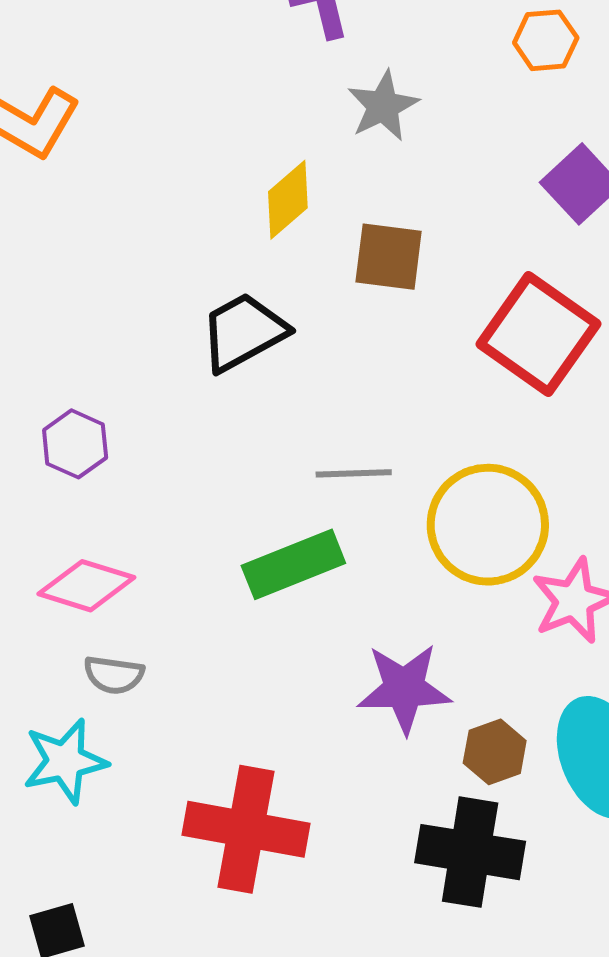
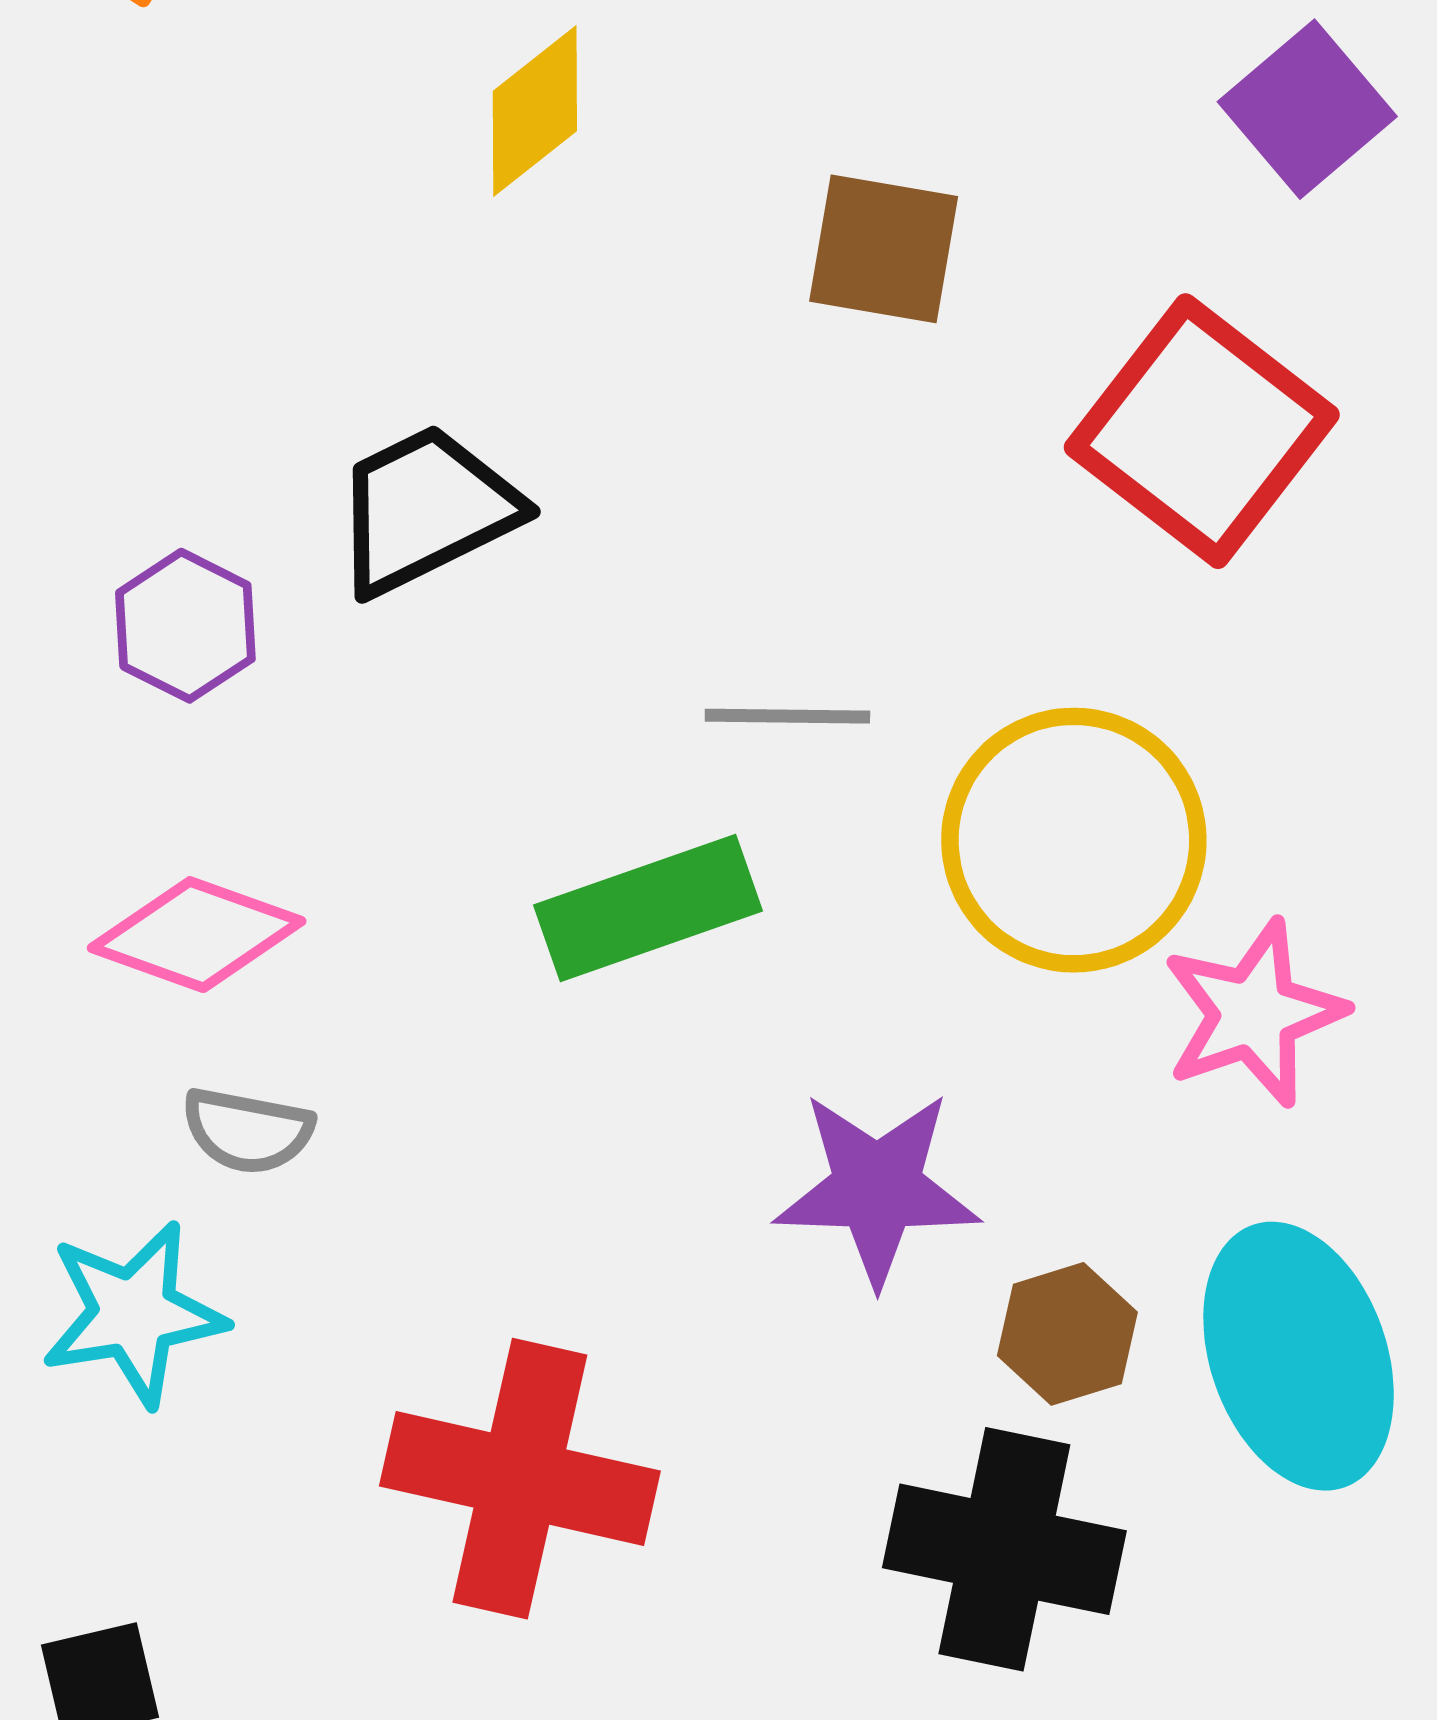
yellow diamond: (288, 200) -> (535, 111), moved
black trapezoid: (243, 332) -> (426, 510), moved

